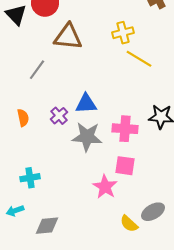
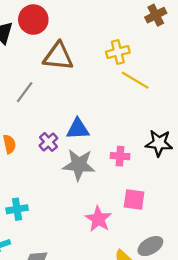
pink cross: (125, 129) -> (120, 156), size x0.7
pink square: (125, 166) -> (134, 199), moved

